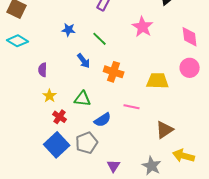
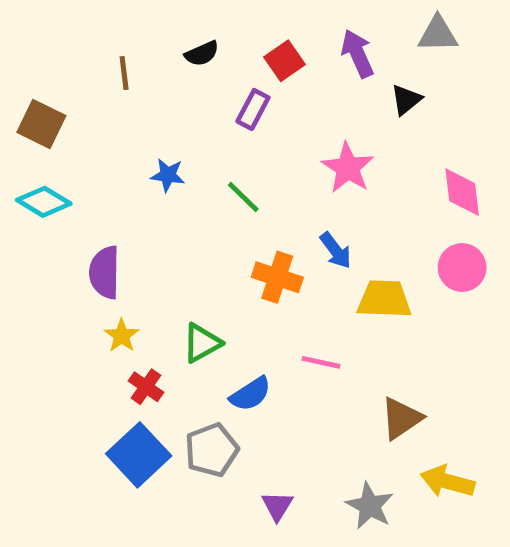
blue arrow: (84, 61) -> (336, 250), moved
purple semicircle: (43, 70) -> (105, 272), size x1.5
green triangle: (83, 99) -> (202, 343), turned -36

